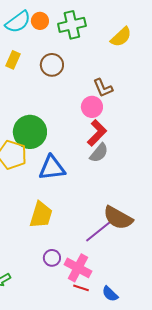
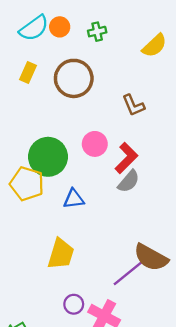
green cross: (72, 25) -> (97, 32), size x0.6
brown circle: (52, 65) -> (74, 78), size x1.4
pink circle: (92, 107) -> (95, 144), moved
blue triangle: (52, 168) -> (74, 199), size x0.7

